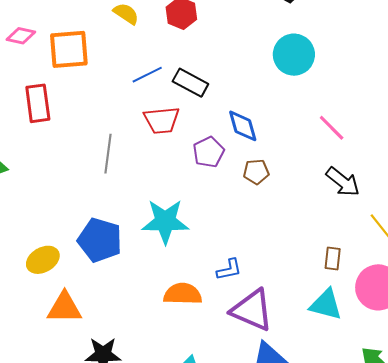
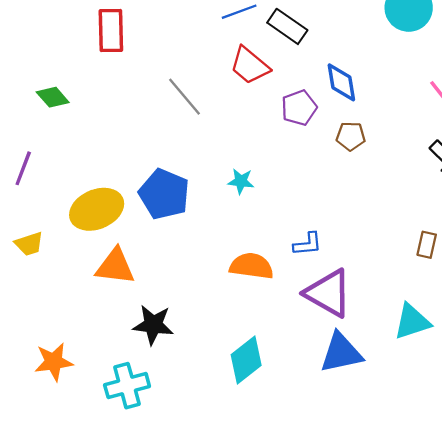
red trapezoid: (162, 120) -> (250, 66), turned 39
gray line: (108, 154) -> (184, 97), turned -54
cyan star: (165, 221) -> (241, 181), size x0.5
yellow ellipse: (43, 260) -> (97, 209), size x1.4
cyan triangle: (326, 305) -> (412, 322), moved, turned -39

